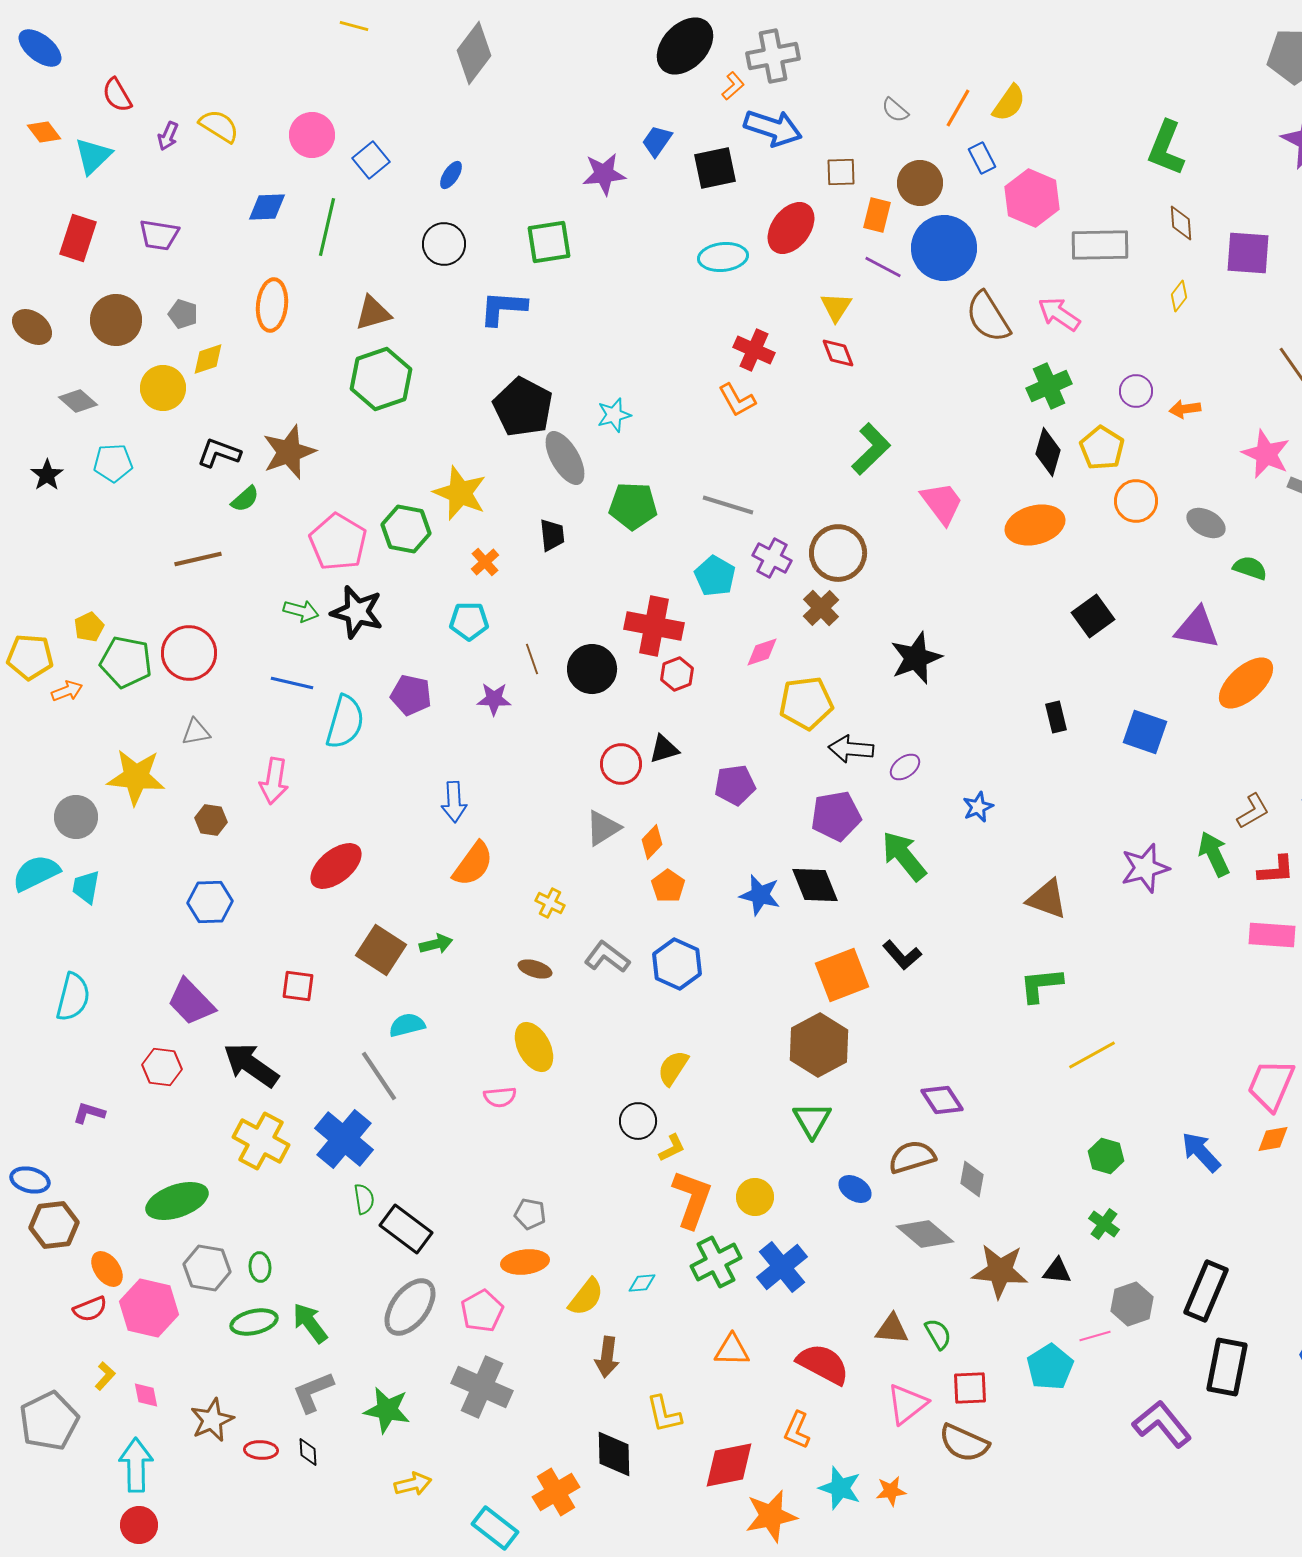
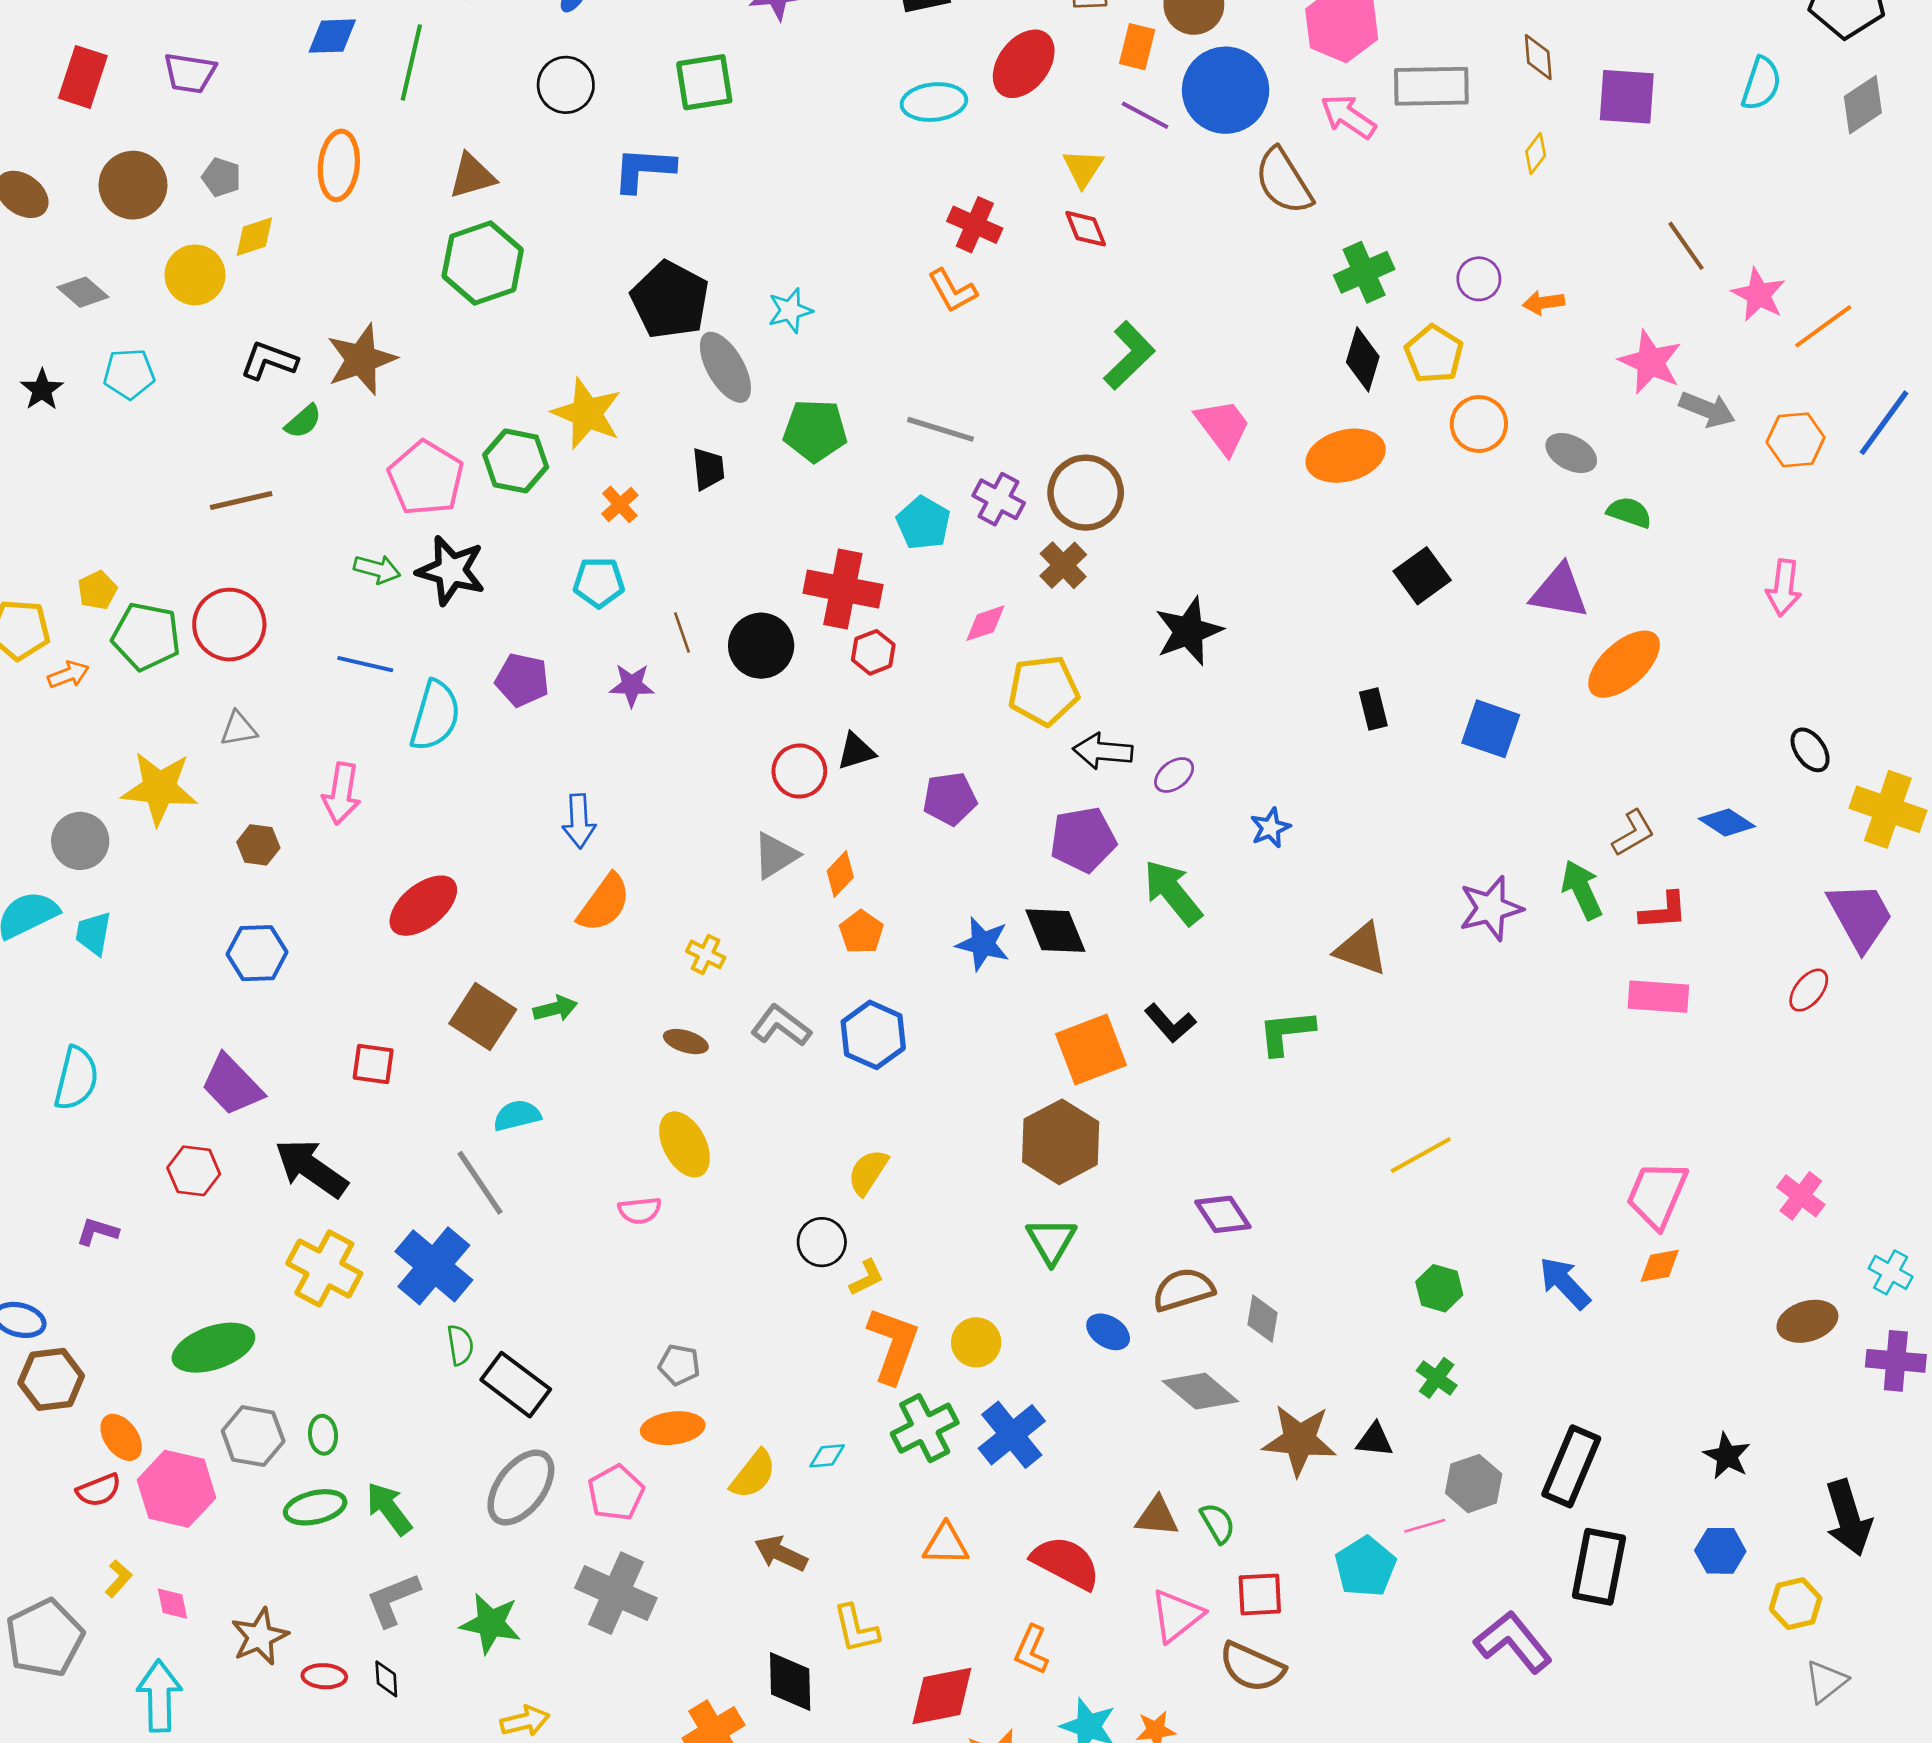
pink arrow: (1059, 314) -> (1348, 117), moved
green L-shape: (1041, 985) -> (1286, 1032), moved
brown arrow: (607, 1357) -> (781, 1553), turned 108

